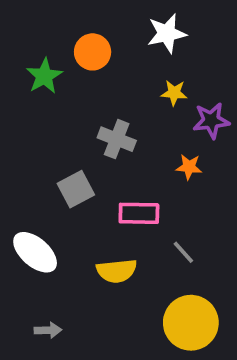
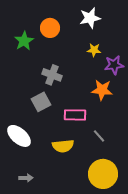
gray cross: (117, 139) -> (52, 75), moved
orange star: (189, 167) -> (102, 90), size x1.5

